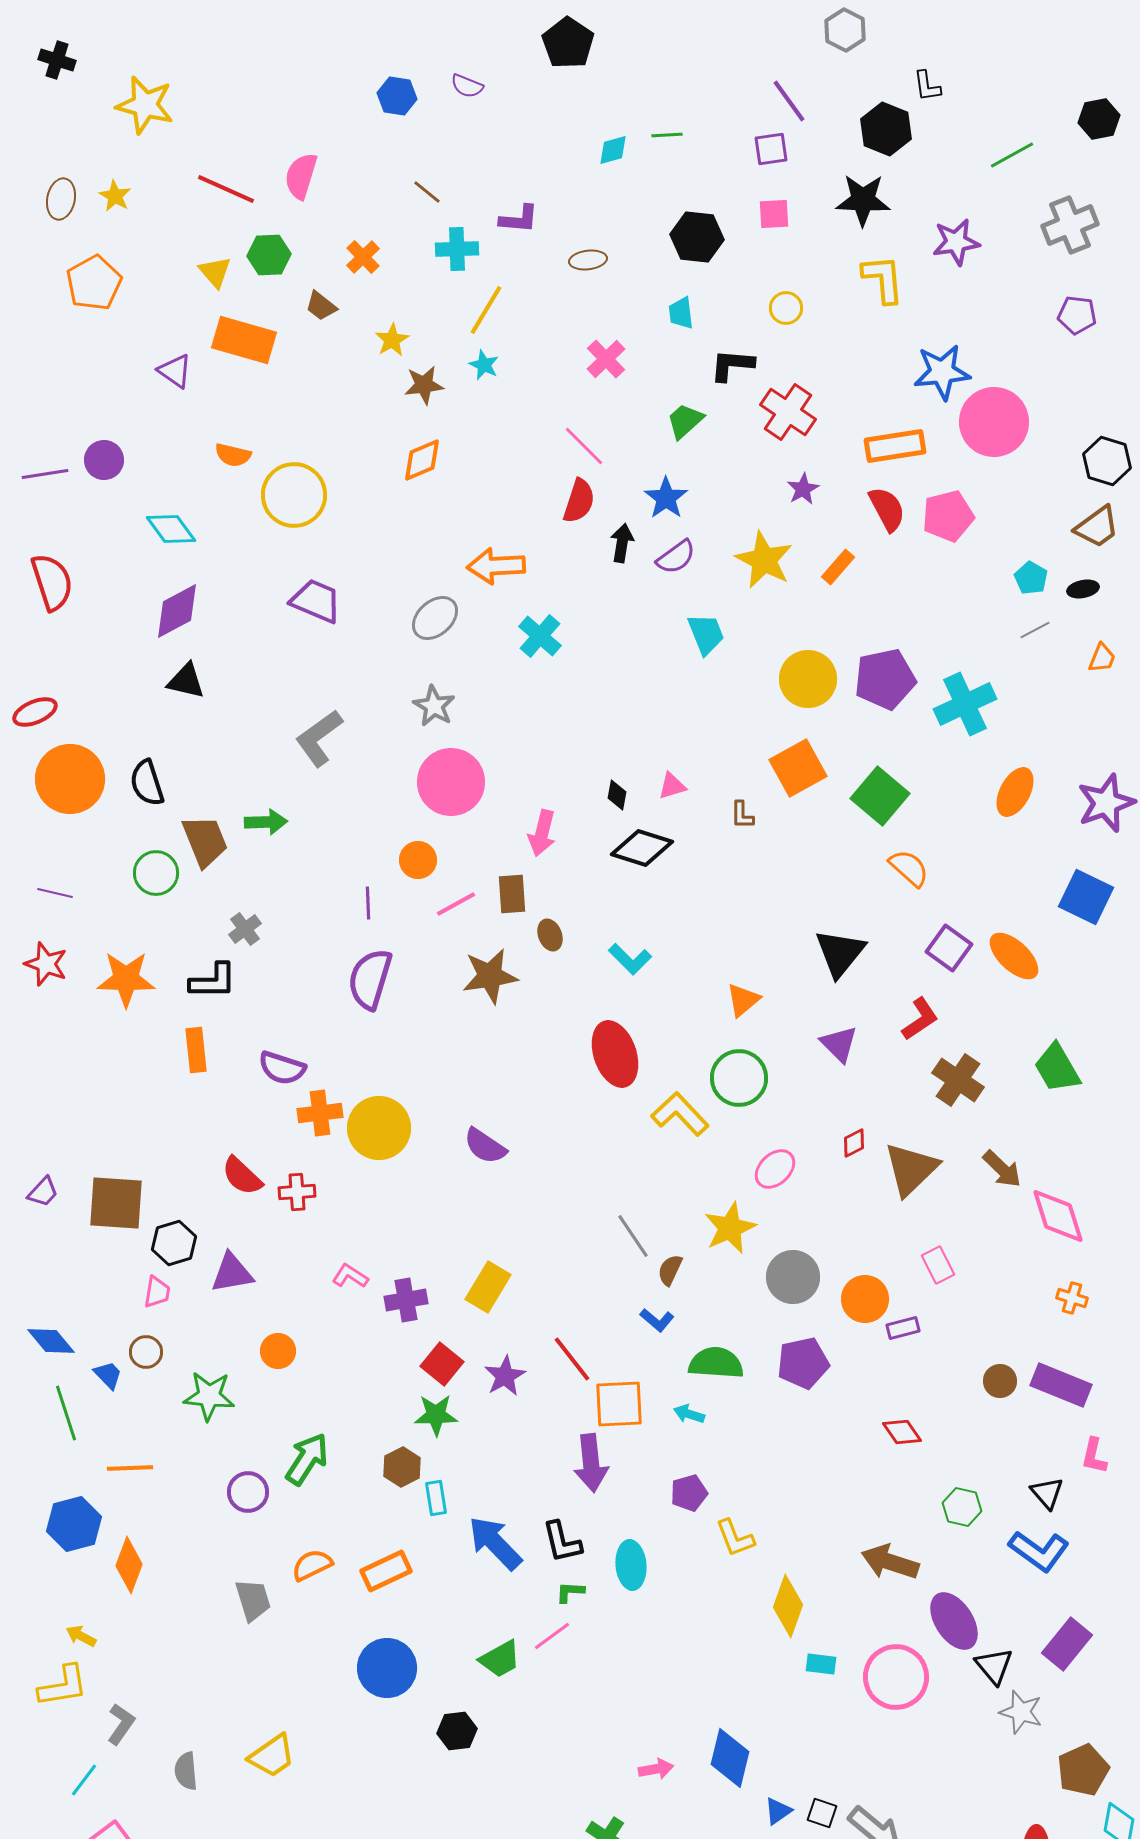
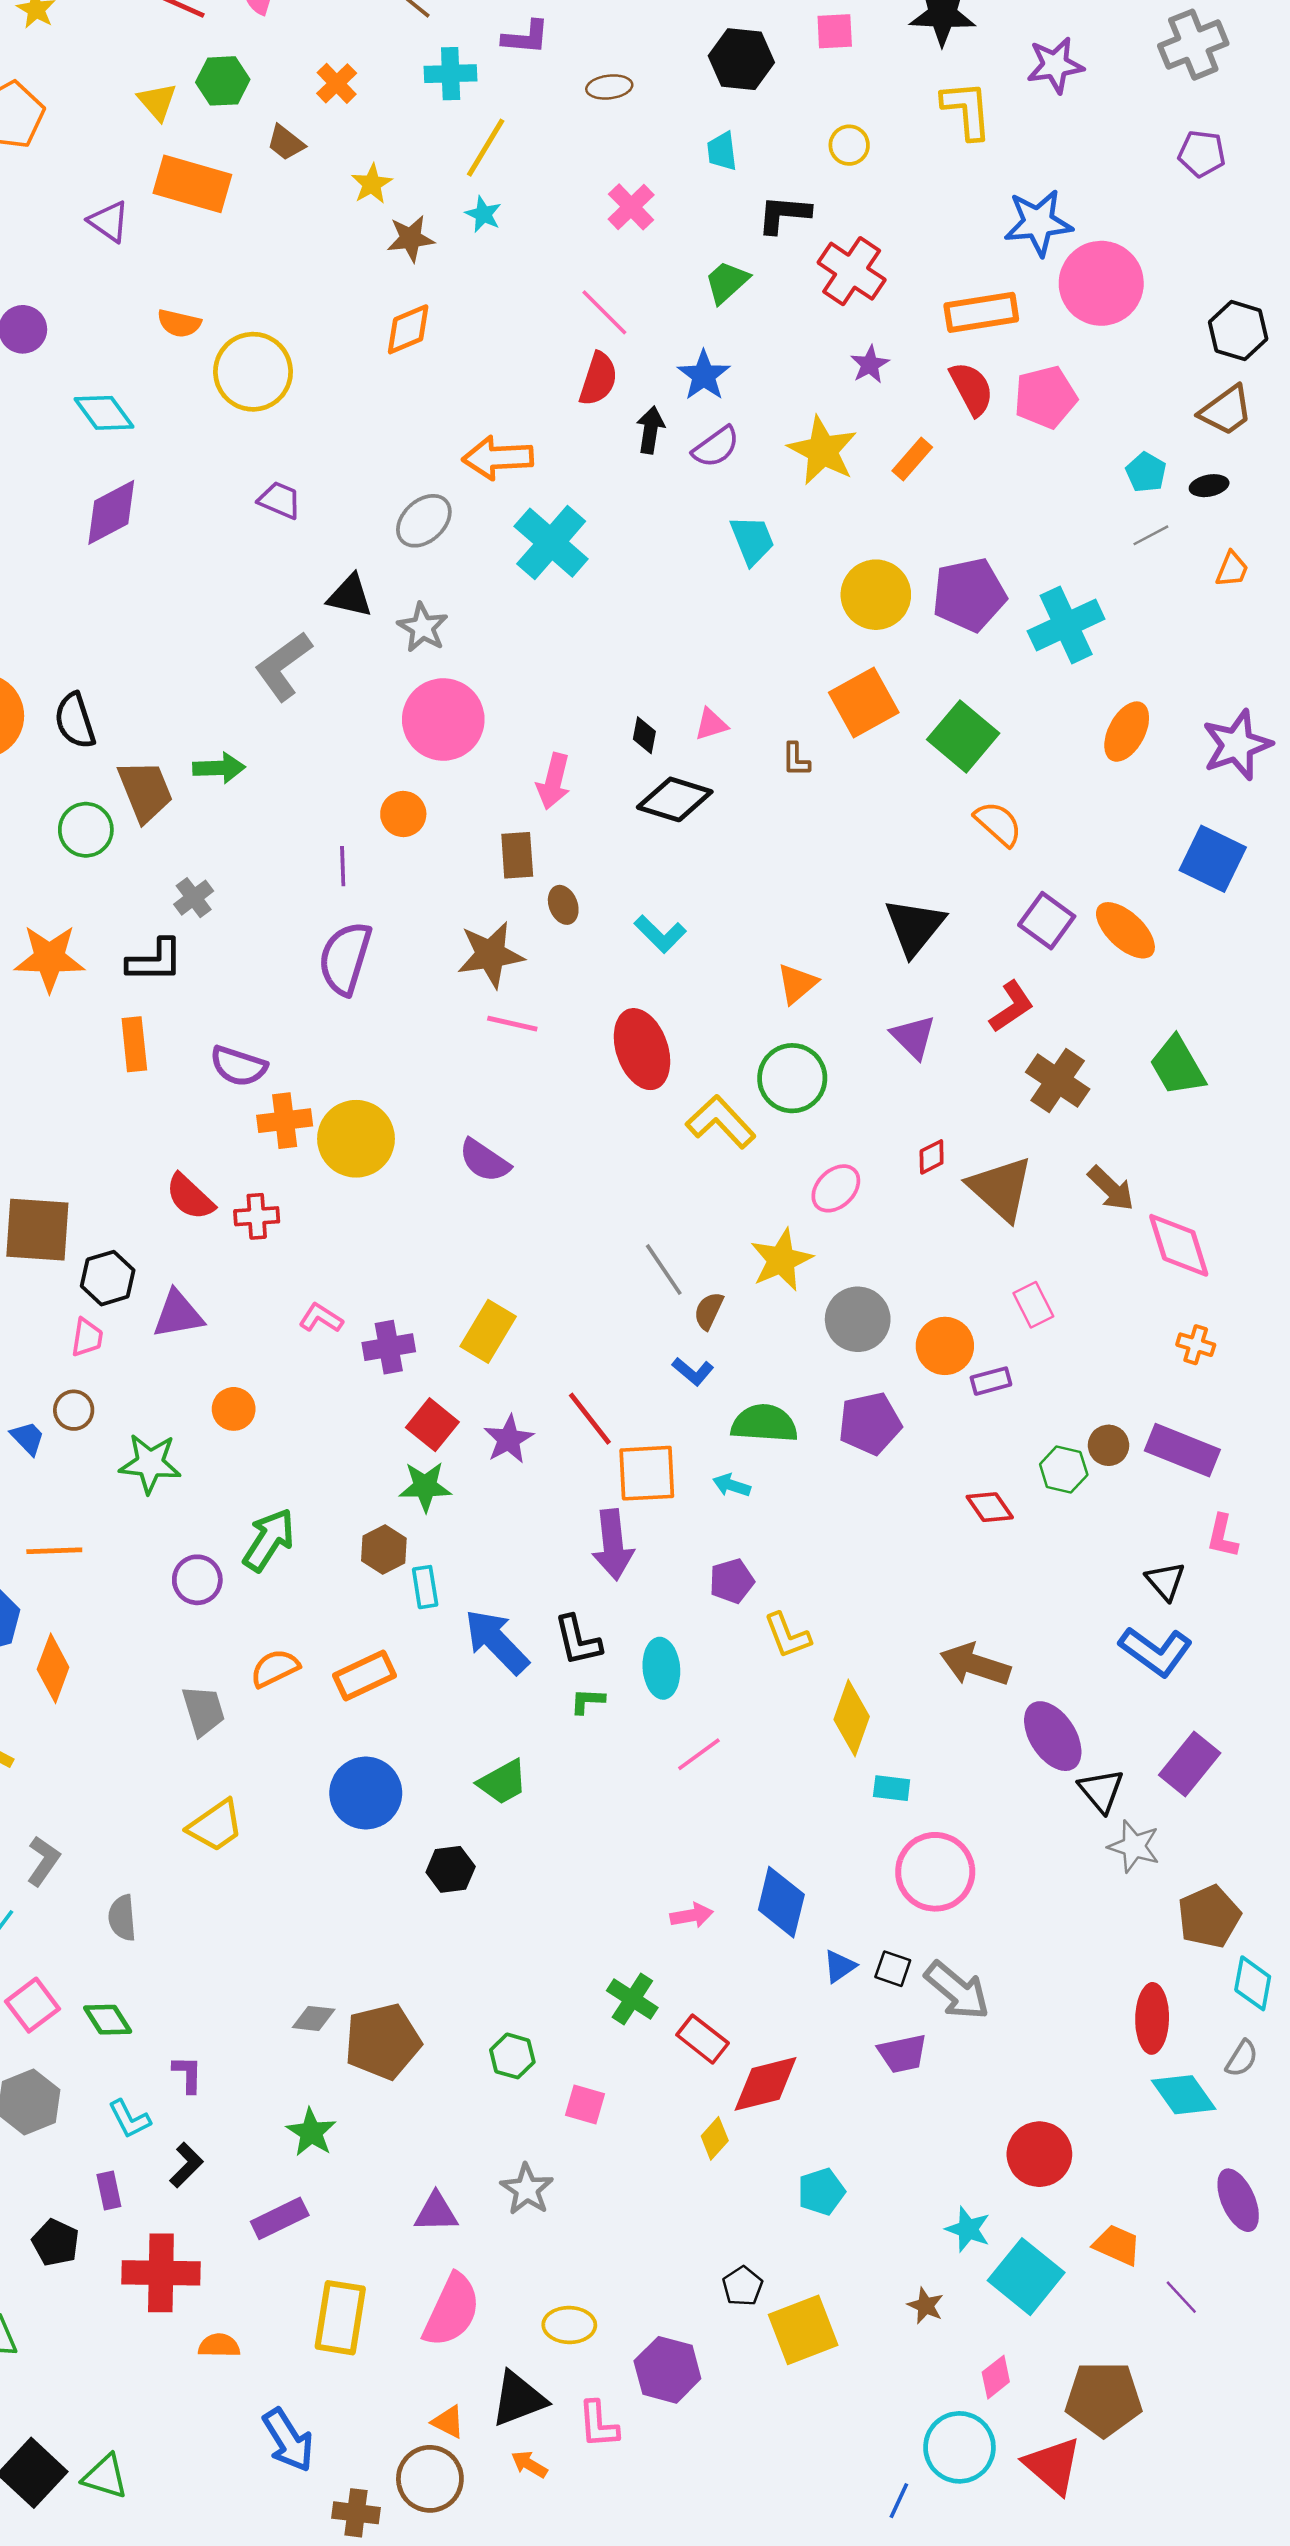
purple trapezoid: (316, 601) -> (280, 500), size x0.7
cyan cross: (540, 636) -> (551, 543), size x1.4
black triangle: (186, 681) -> (350, 596), moved
pink line: (456, 904) -> (512, 1024), moved, turned 42
brown triangle: (911, 1169) -> (1001, 1188), turned -34
green hexagon: (962, 1507) -> (1064, 1470), moved
pink line: (552, 1636) -> (699, 1754), moved
pink circle: (896, 1677) -> (935, 1872), moved
yellow trapezoid: (272, 1756) -> (215, 1826), moved

